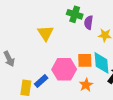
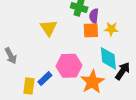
orange square: (85, 60) -> (91, 30), moved
orange star: (86, 85) -> (92, 82), size x1.6

